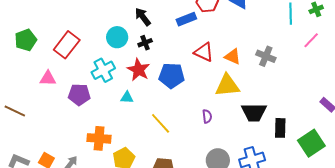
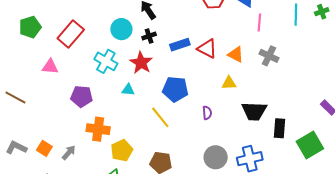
blue rectangle: (186, 19) -> (180, 45), moved
pink line: (311, 40) -> (259, 23), moved, turned -42
cyan cross: (103, 70) -> (106, 61), turned -35
blue pentagon: (172, 76) -> (175, 89), moved
yellow triangle: (227, 85) -> (229, 83), size x0.6
purple pentagon: (79, 95) -> (82, 96), moved

